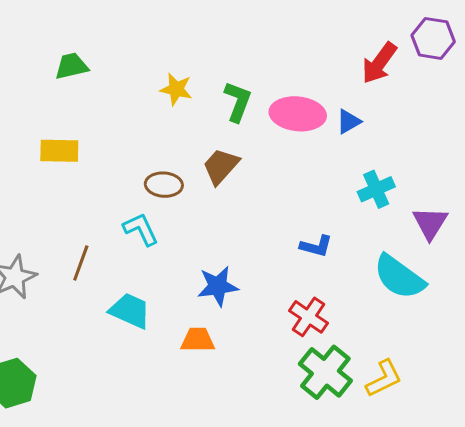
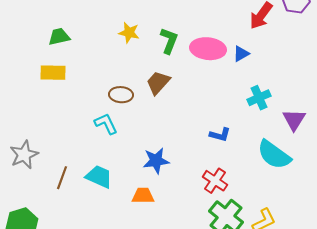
green trapezoid: (72, 66) -> (59, 37), moved
brown line: (81, 263) -> (62, 178), moved

